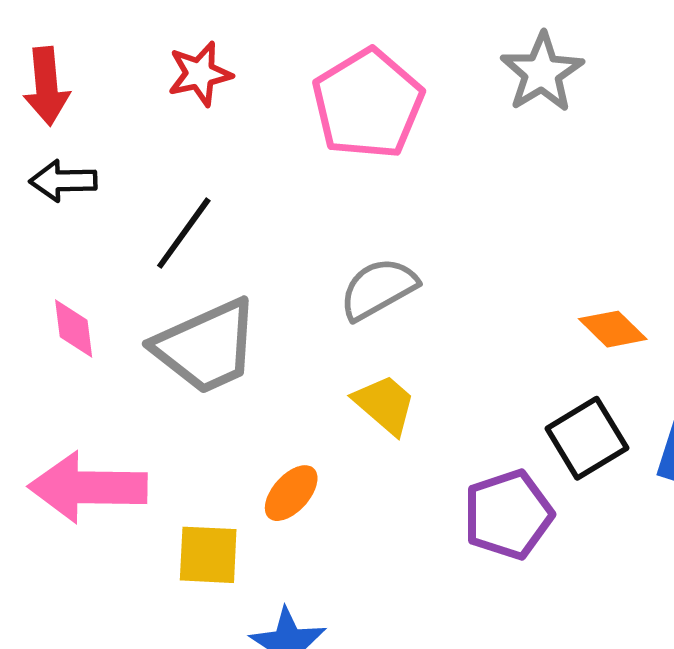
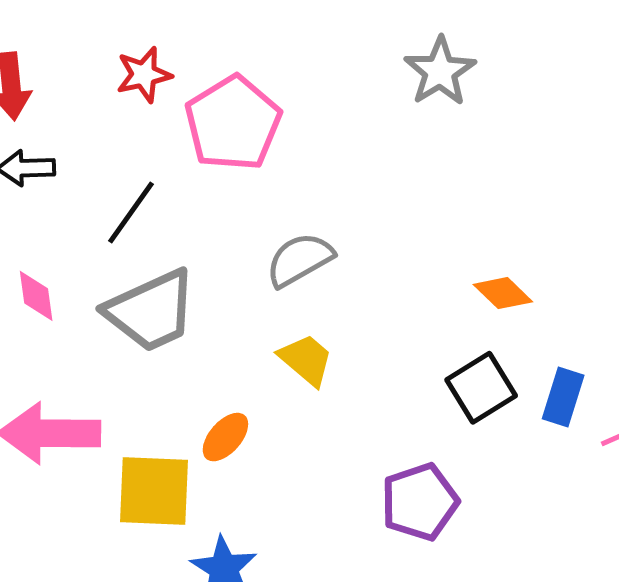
pink pentagon: (368, 104) -> (233, 123), moved
purple pentagon: (508, 515) -> (420, 502), moved
yellow square: (208, 555) -> (154, 491), size x1.4

